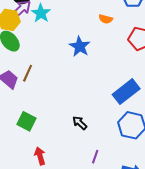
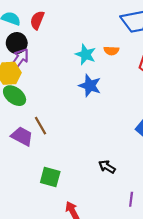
cyan star: (41, 13) -> (86, 54), moved
brown line: (28, 73) -> (41, 126), turned -42

